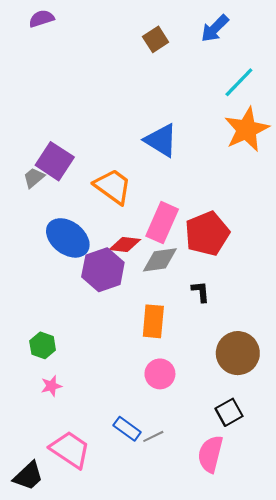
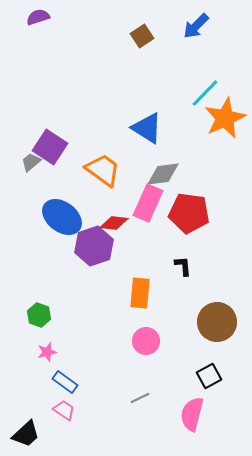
cyan line: (239, 82) -> (205, 93), moved
red pentagon: (207, 234) -> (189, 213), turned 30
gray diamond: (160, 260) -> (163, 174), moved
blue rectangle: (127, 429) -> (65, 382), moved
pink trapezoid: (70, 450) -> (64, 410), size x0.6

